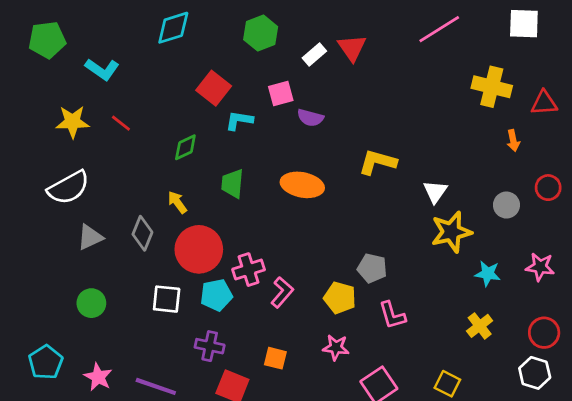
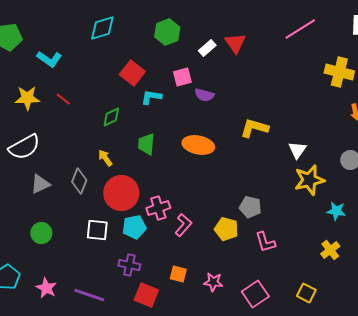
pink star: (336, 347) -> (213, 282), moved

